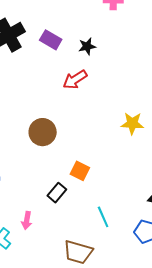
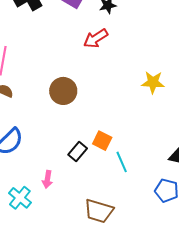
orange square: (80, 171) -> (102, 141), moved
cyan line: (103, 217) -> (122, 162), moved

